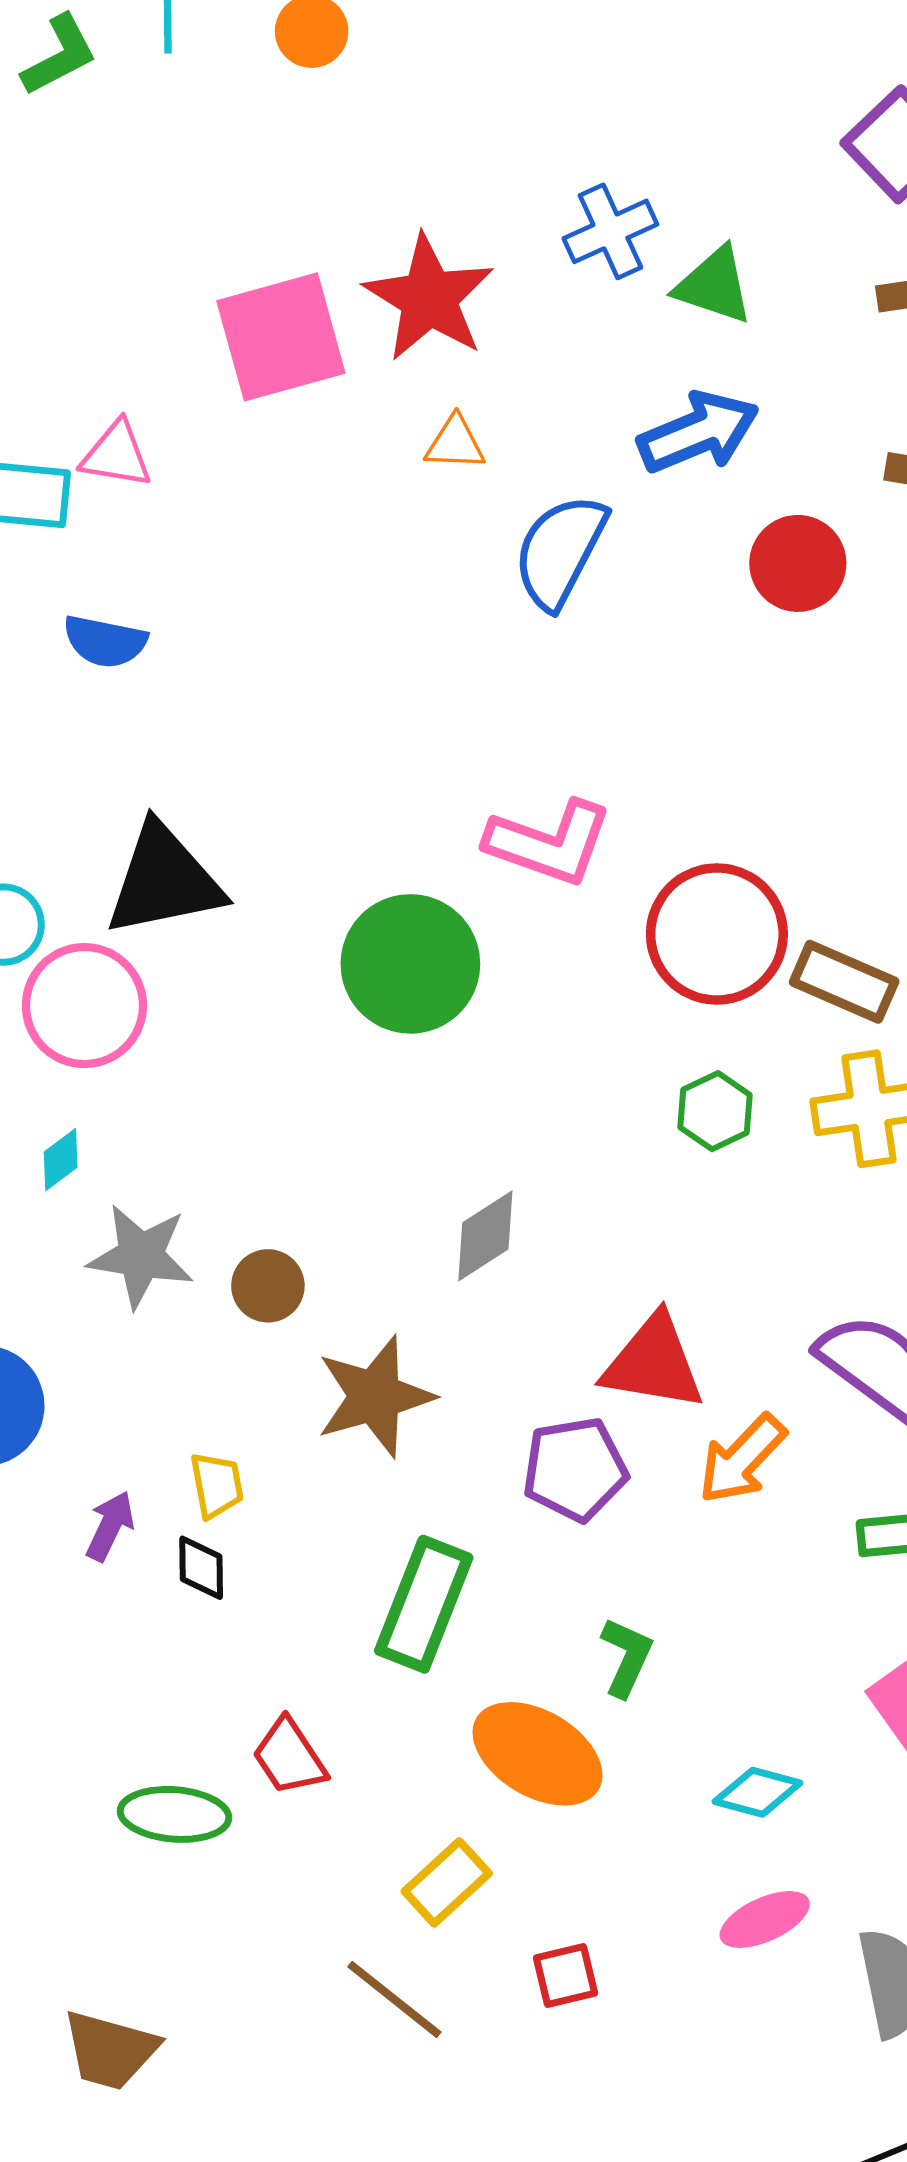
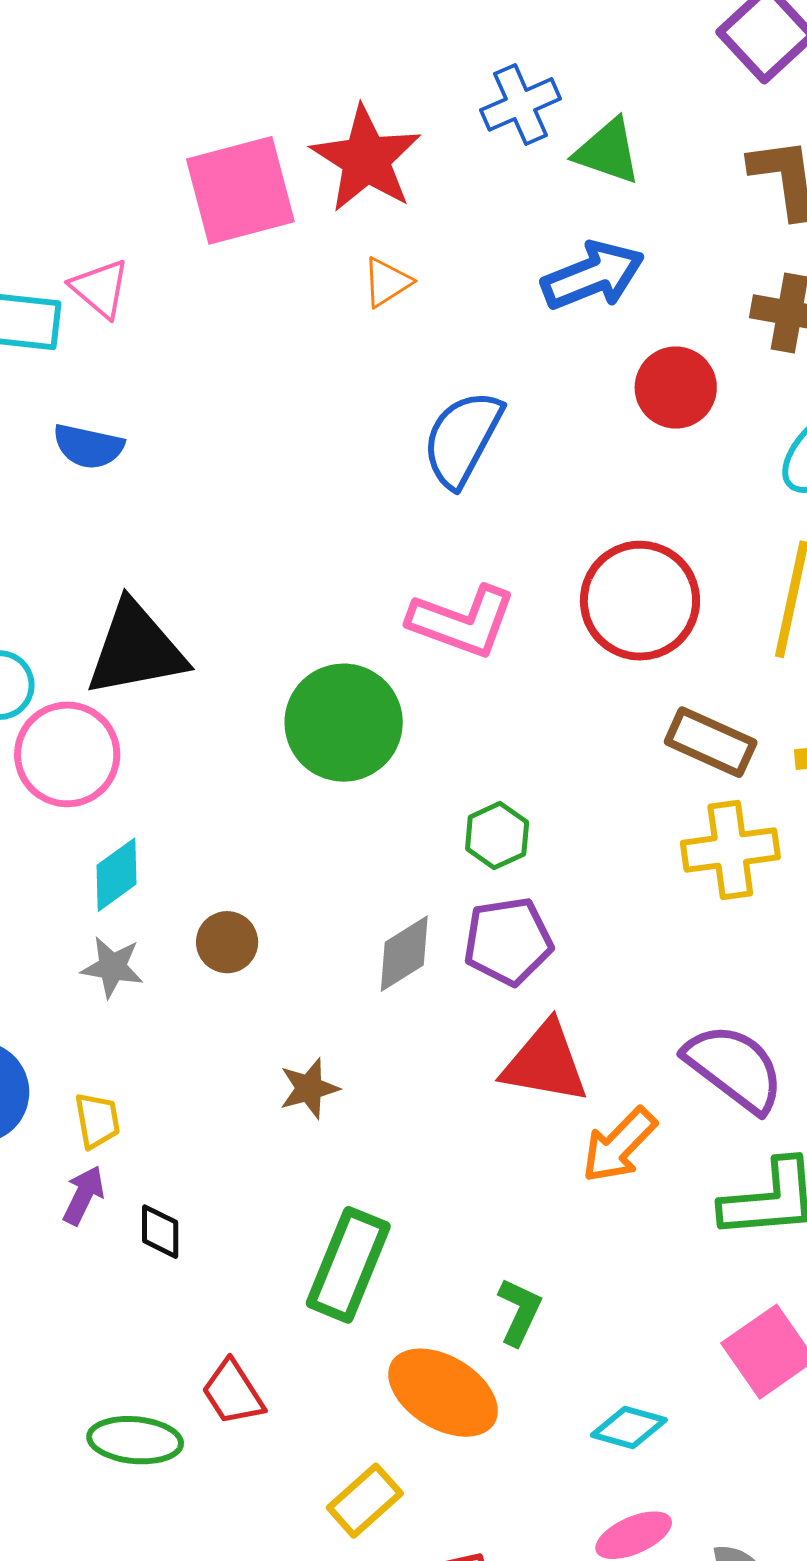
orange triangle: (455, 443) -> (387, 282), turned -36
pink triangle: (116, 455) -> (100, 288), turned 30
blue semicircle: (560, 551) -> (462, 439), moved
red circle: (717, 934) -> (640, 601), moved
green hexagon: (715, 1111) -> (497, 836), moved
cyan diamond: (61, 1160) -> (117, 875), moved, size x1.4
gray star: (141, 1256) -> (112, 967), size x0.7
brown circle: (268, 1286) -> (227, 942), moved
brown star: (375, 1396) -> (309, 1088), size x0.6
purple pentagon: (575, 1469) -> (508, 941), moved
yellow trapezoid: (217, 1485) -> (97, 1120), moved

